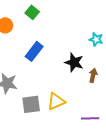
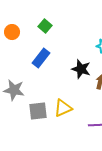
green square: (32, 12) -> (45, 26), moved

